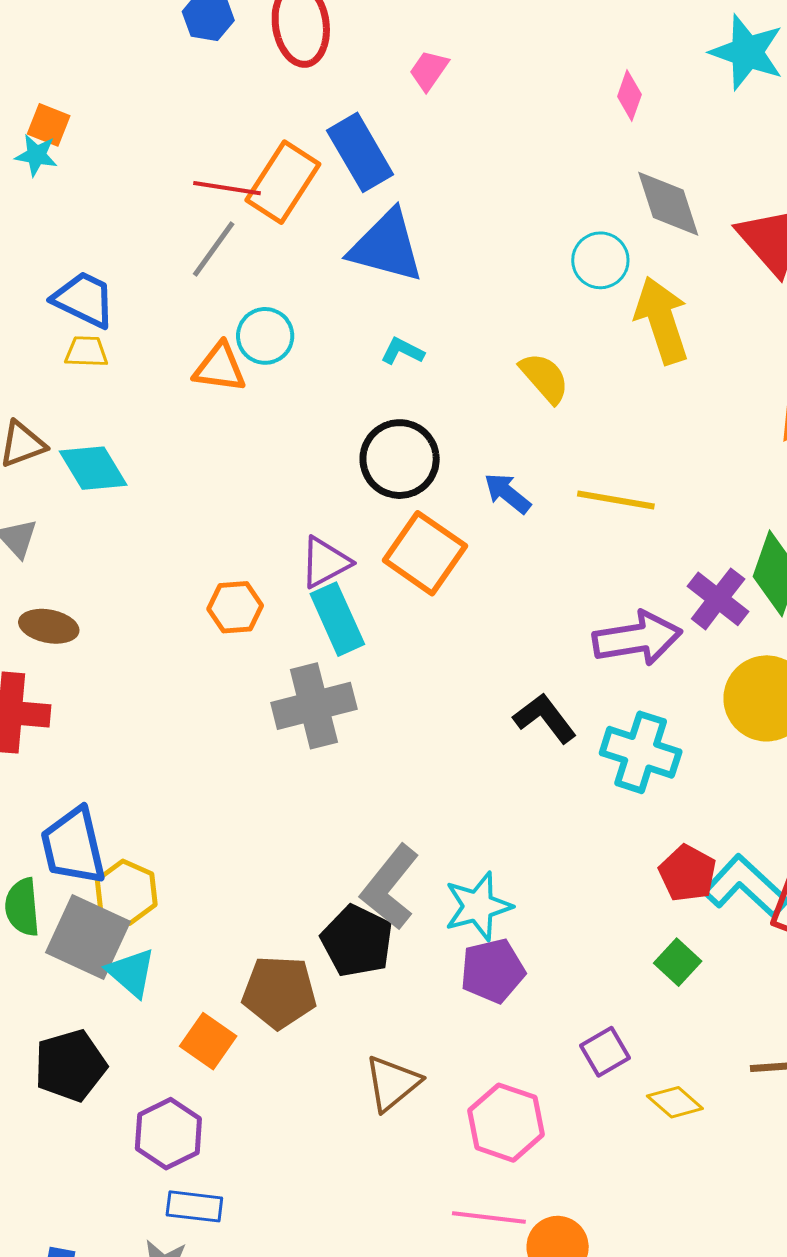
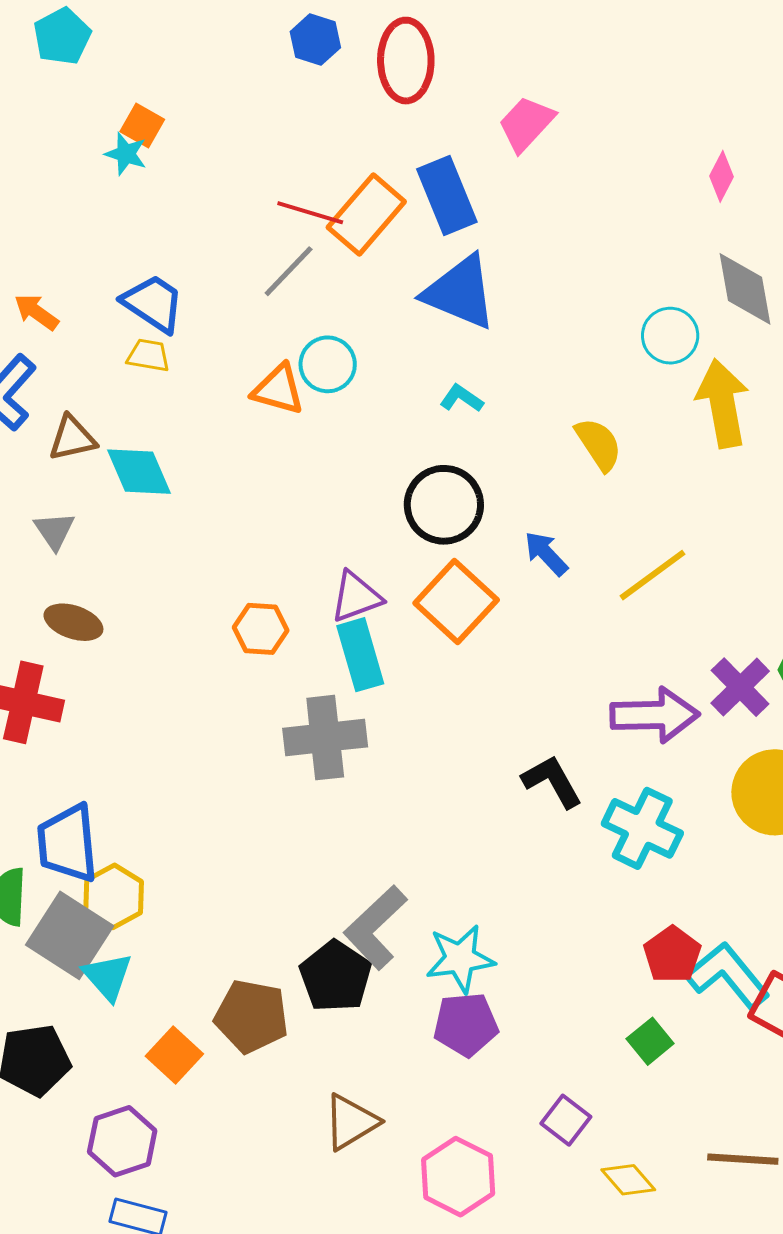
pink trapezoid: (429, 70) -> (526, 124), size x1.4
yellow line: (616, 500) -> (653, 575), turned -54
purple square: (605, 1052) -> (566, 1120), turned -30

